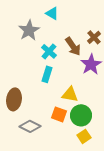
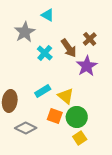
cyan rectangle: (47, 74) -> (43, 91), moved, turned 42
yellow triangle: (70, 94) -> (66, 96), turned 30

